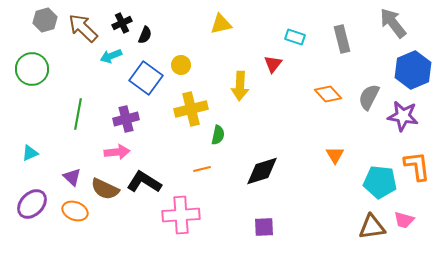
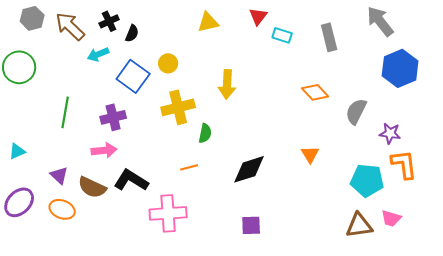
red triangle: (273, 64) -> (258, 16), moved
gray semicircle: (369, 97) -> (356, 111), moved
purple star: (403, 116) -> (390, 133), moved, size x0.7
orange triangle: (335, 155) -> (310, 154), moved

